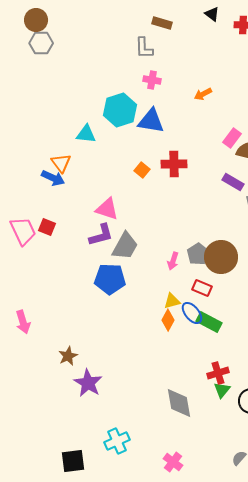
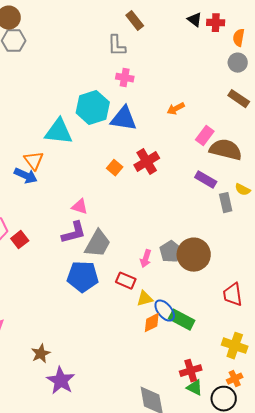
black triangle: (212, 14) -> (195, 20), moved
brown rectangle: (162, 23) -> (135, 21), turned 36
orange arrow: (203, 94) -> (176, 109), moved
cyan triangle: (86, 134) -> (59, 132), size x1.4
red cross: (174, 164) -> (147, 162), turned -30
pink triangle: (107, 209) -> (80, 207), size x0.7
red square: (47, 227) -> (20, 240), moved, turned 30
red rectangle: (202, 288) -> (126, 281), moved
orange diamond: (168, 320) -> (152, 323), moved, turned 35
green triangle: (222, 390) -> (195, 388), turned -42

